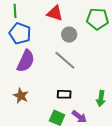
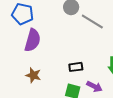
gray line: (65, 60) -> (92, 21), moved

